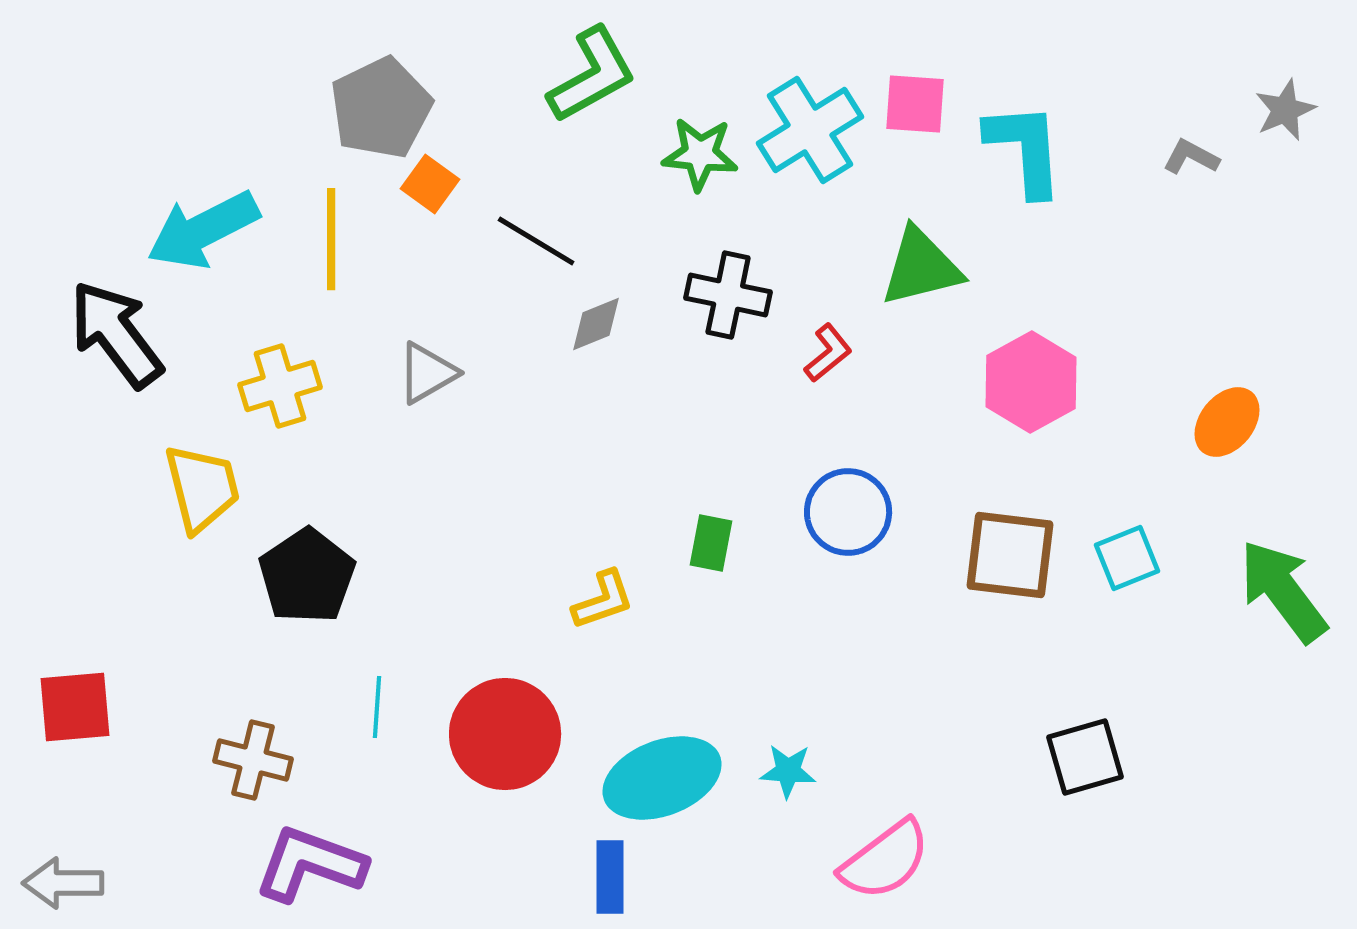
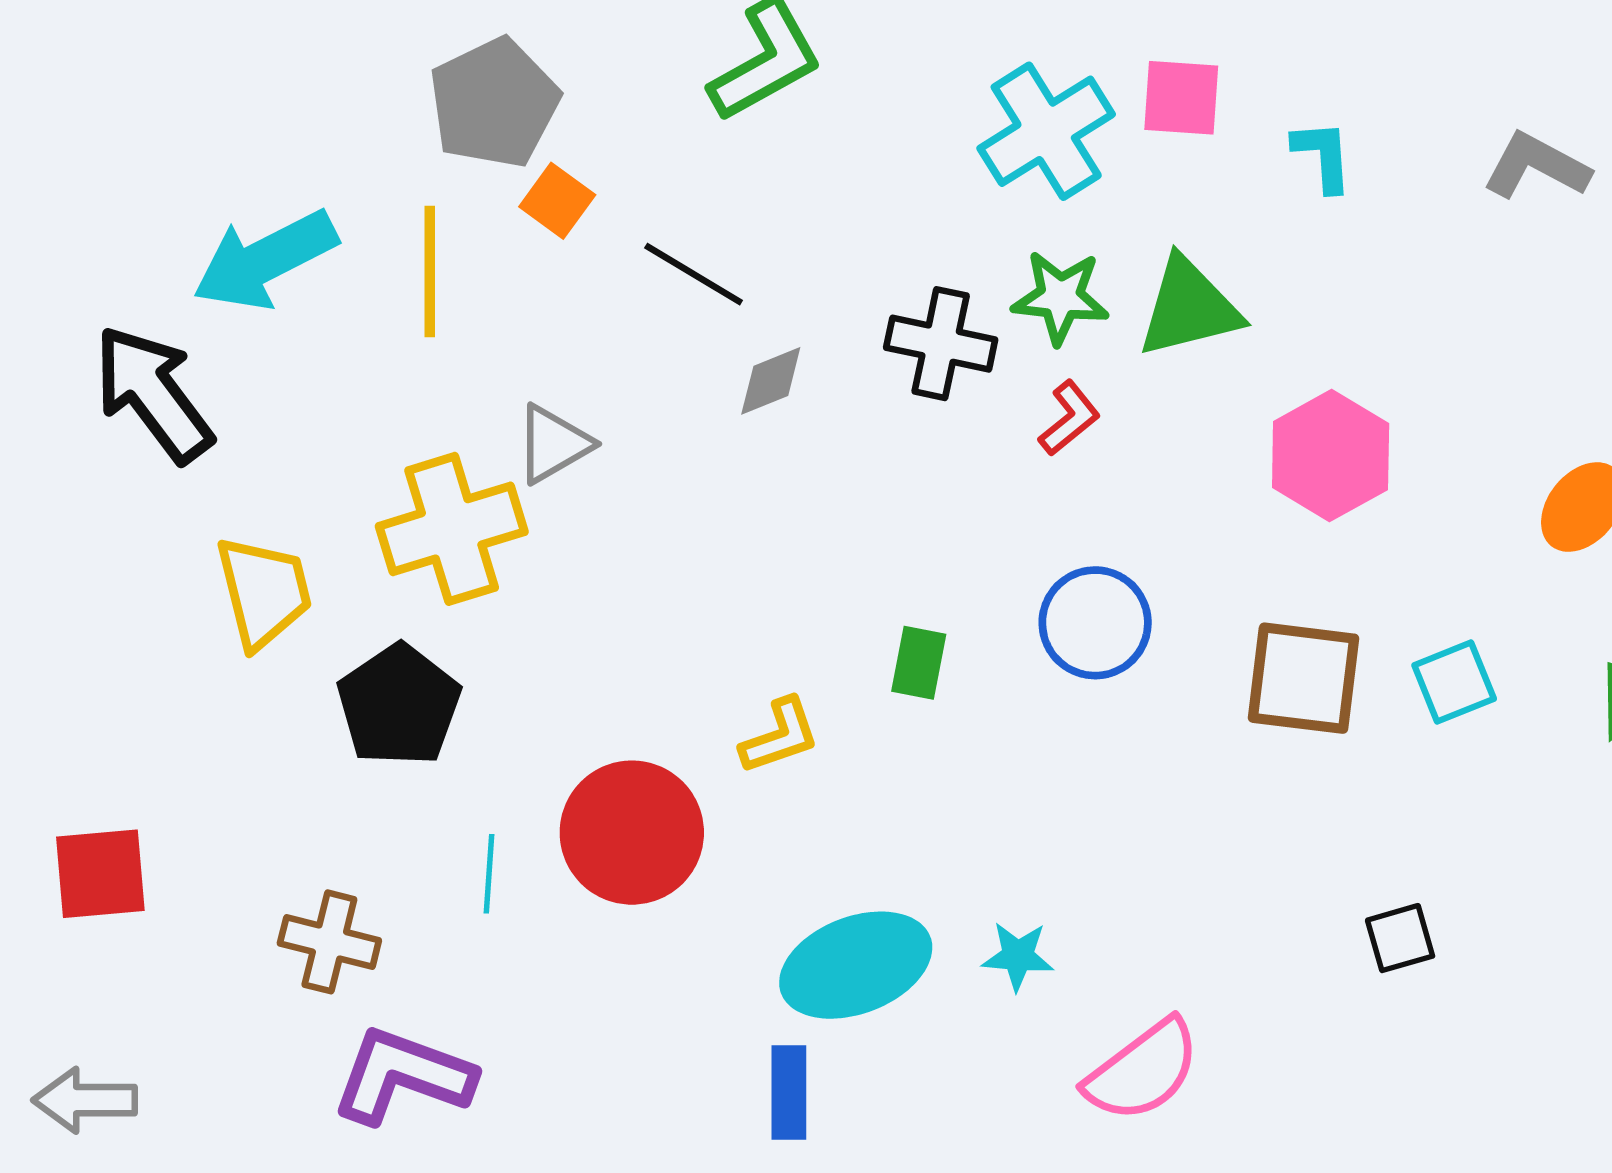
cyan L-shape: (1025, 149) -> (1323, 156), size x0.6
green star: (700, 154) -> (1060, 297), moved
gray L-shape: (1191, 157) -> (1536, 166), size x1.5
yellow cross: (280, 386) -> (452, 529), moved, size x1.4
red circle: (505, 734) -> (632, 833), moved
black square: (1085, 757) -> (1400, 938), size x0.7

